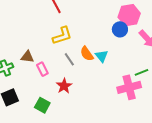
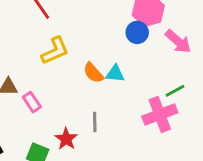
cyan triangle: (102, 56) -> (115, 74), turned -40
gray line: (69, 59) -> (95, 122), moved, turned 40
red star: (64, 86) -> (66, 139), moved

